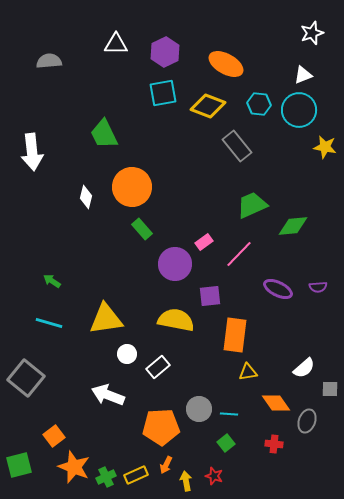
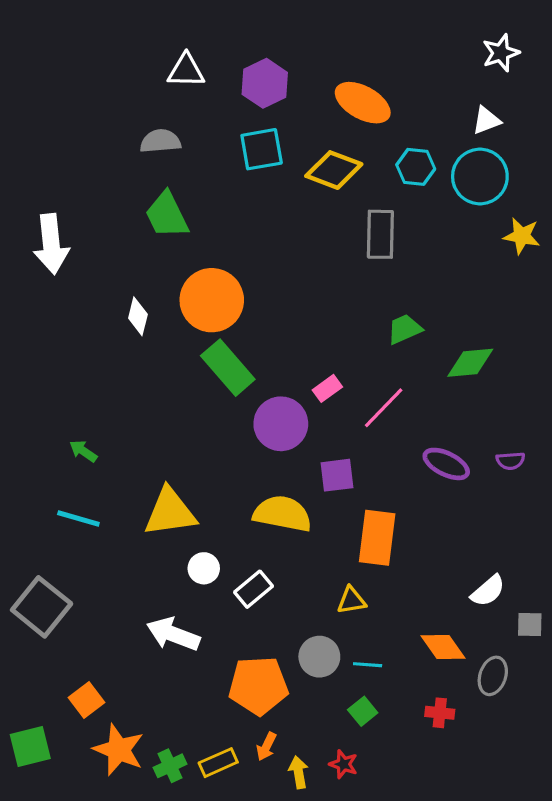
gray semicircle: (49, 61) -> (160, 141), moved
gray rectangle: (237, 146) -> (380, 234), turned 40
green trapezoid: (252, 205) -> (404, 329), size x0.7
green rectangle: (142, 229) -> (228, 368), size x1.6
yellow triangle: (248, 372) -> (351, 600), moved

